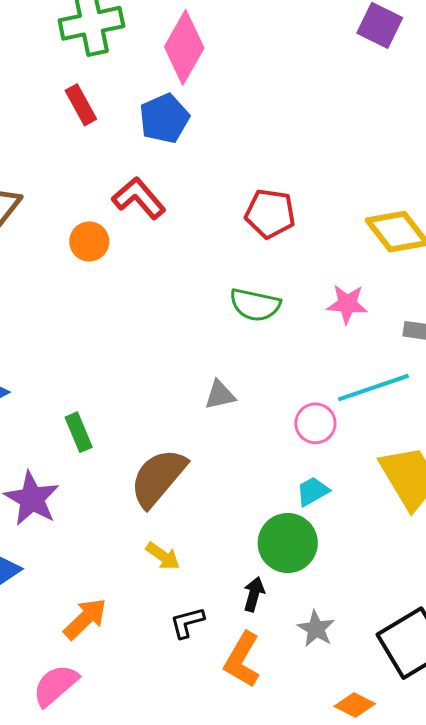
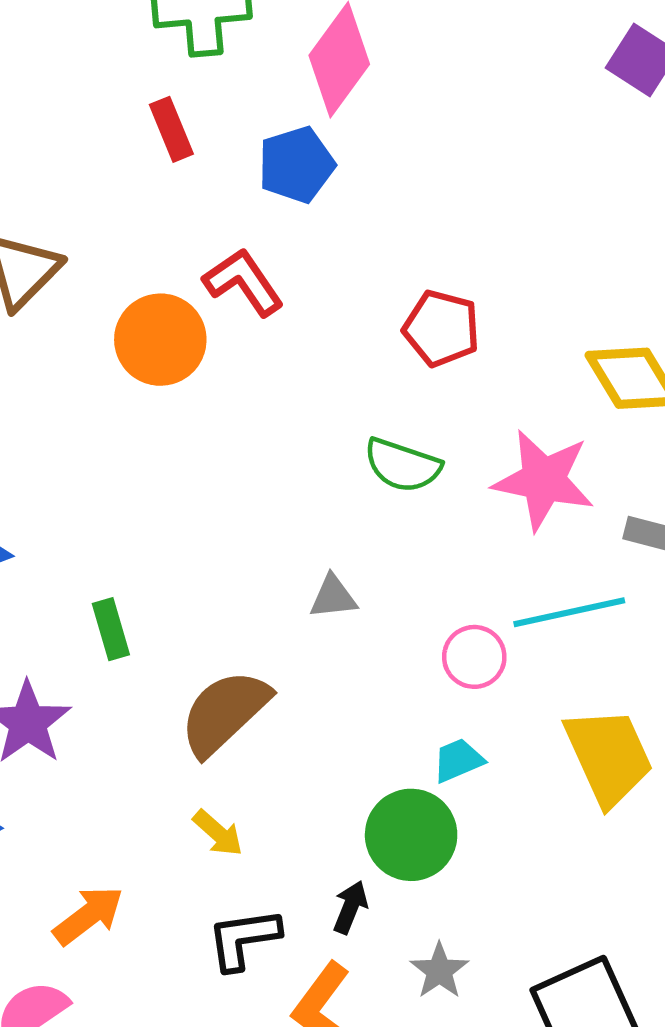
orange circle: (89, 241) -> (160, 340), size x1.5
pink star: (347, 304) -> (544, 480), size x1.6
black L-shape: (187, 623) -> (244, 939), size x1.4

